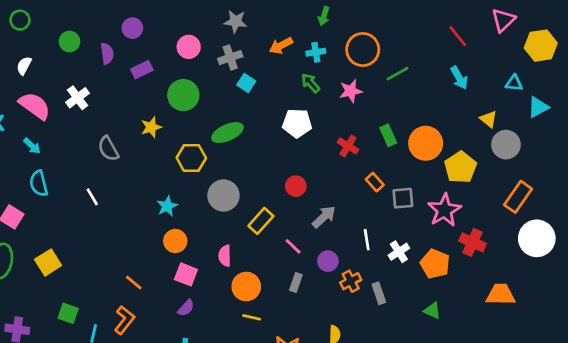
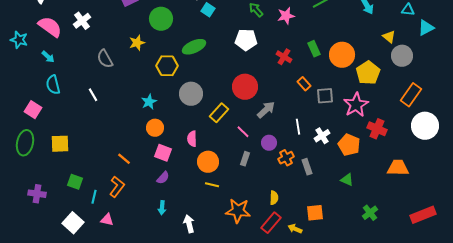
red circle: (296, 186) -> (245, 87), size x1.6
yellow square: (48, 262) -> (60, 144), turned 30

